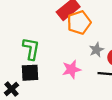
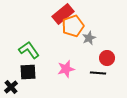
green L-shape: (31, 49) -> (29, 50), turned -45
gray star: (96, 50) -> (89, 38), moved

